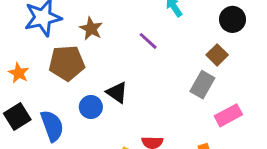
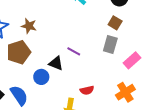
purple line: (148, 41) -> (74, 51), moved

